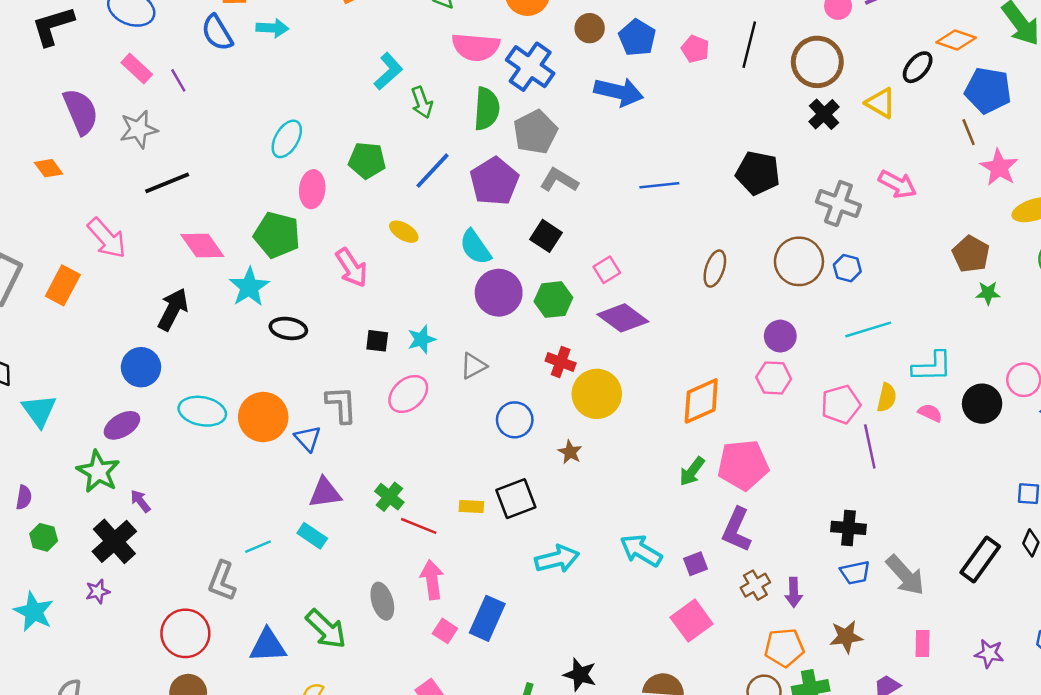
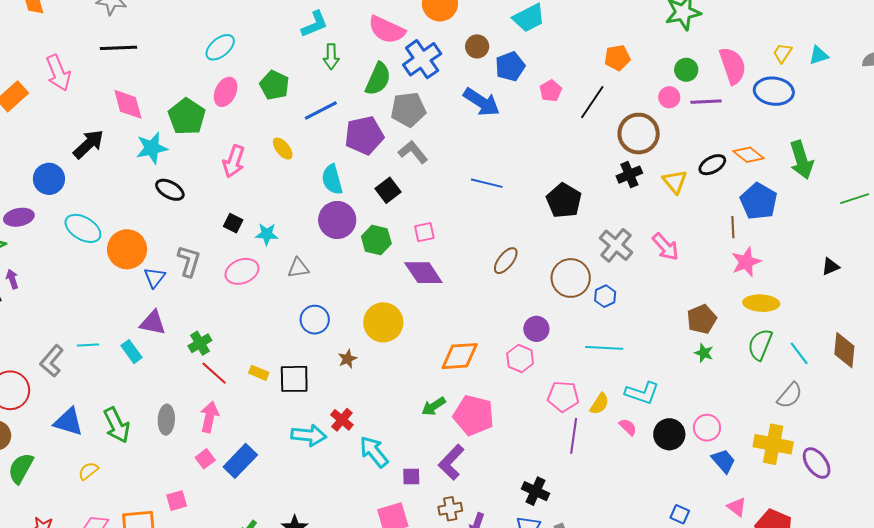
pink arrow: (352, 268) -> (234, 161), turned 32
red cross: (561, 362) -> (342, 420), moved

